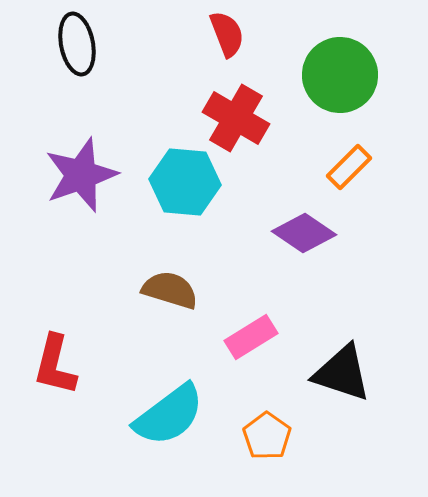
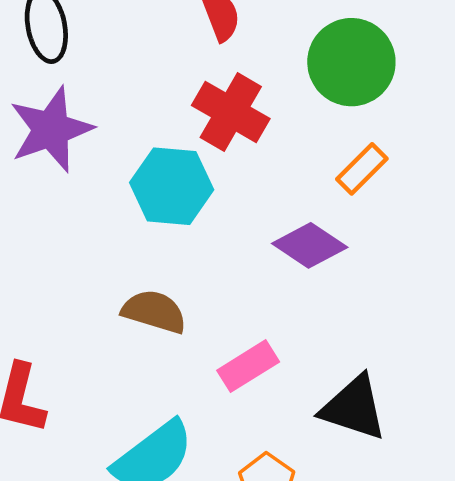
purple star: (81, 175) -> (51, 129), moved

